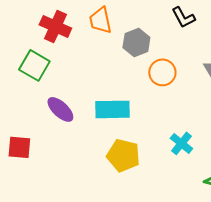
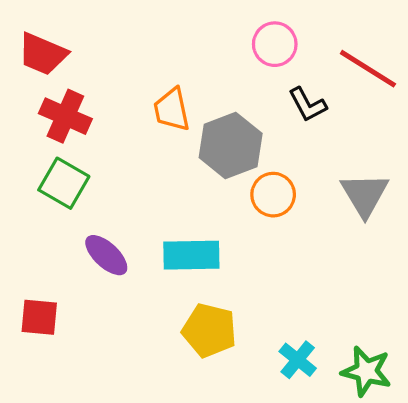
red cross: (55, 26) -> (65, 116), moved
gray hexagon: (136, 42) -> (231, 146), size x1.4
cyan cross: (181, 143) -> (298, 360), moved

